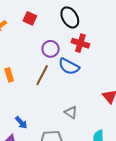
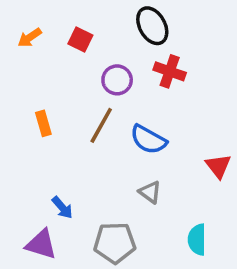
red square: (30, 18) -> (80, 39), moved
blue semicircle: (69, 66) -> (148, 140), moved

